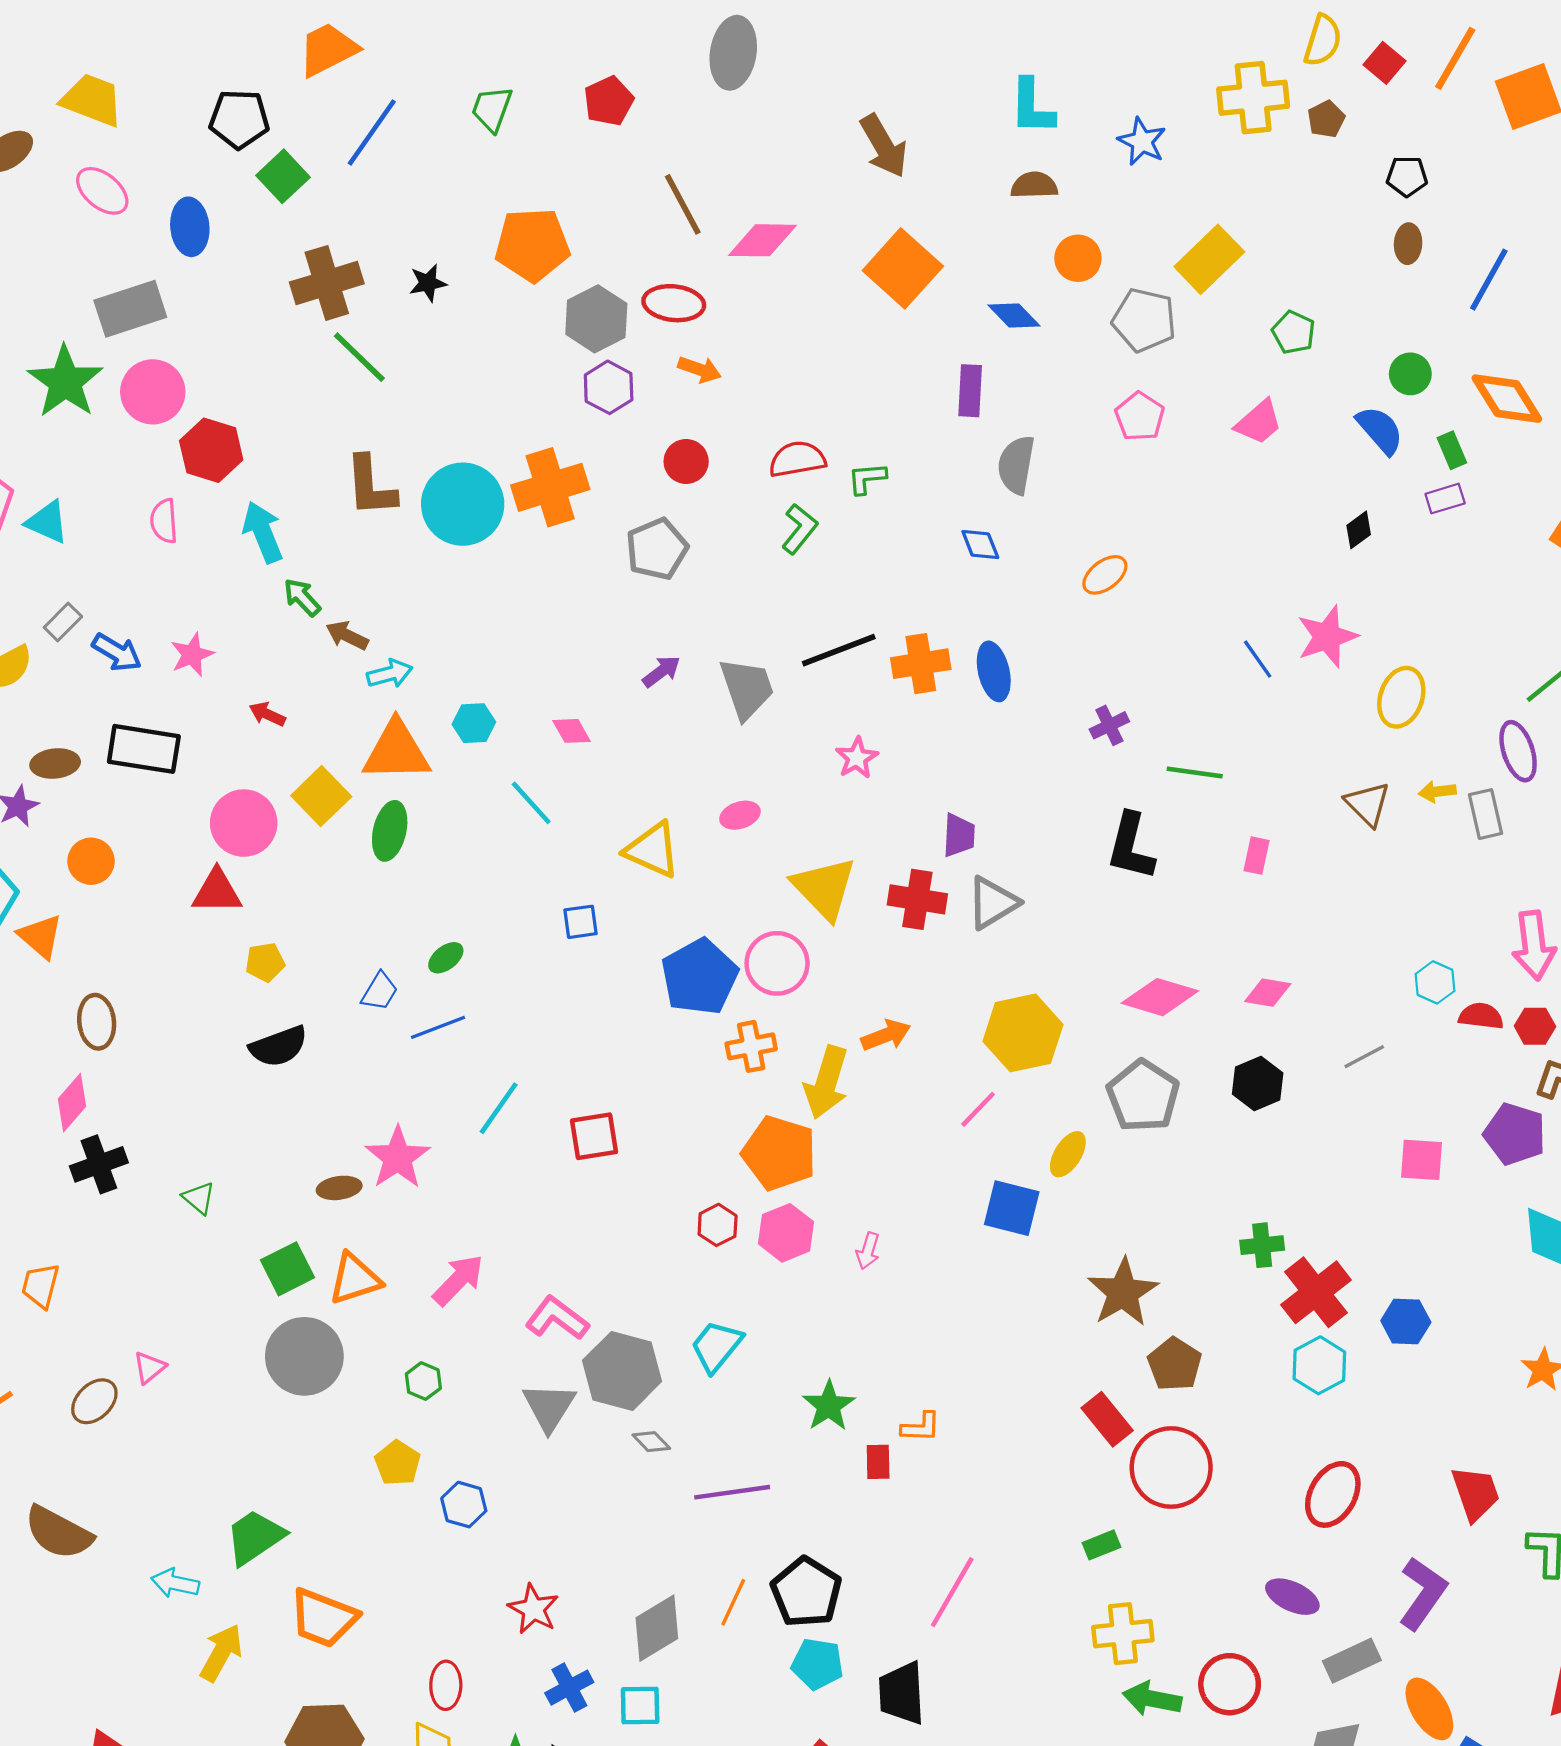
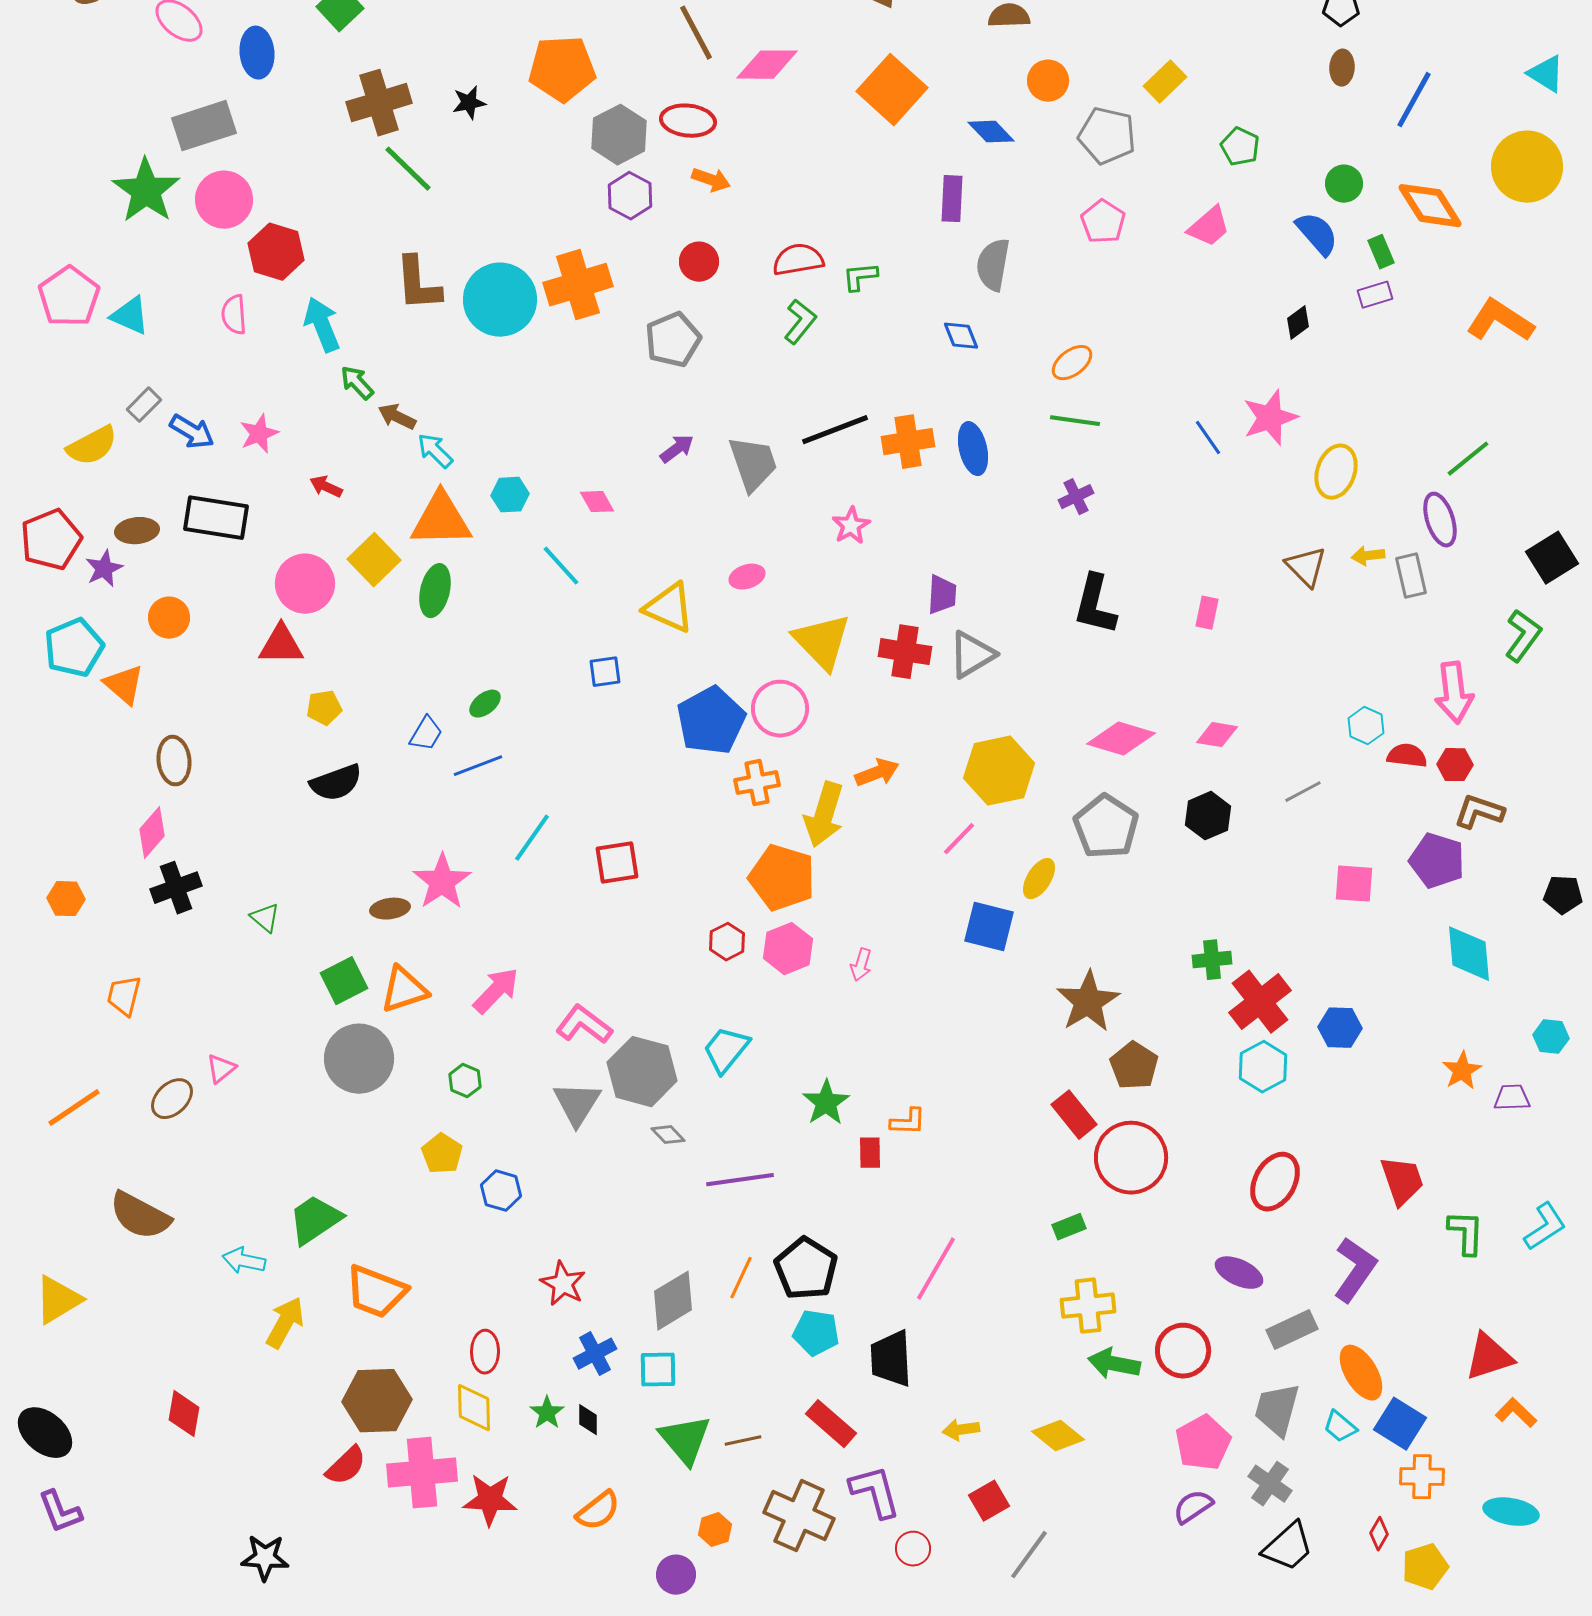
yellow rectangle: (1209, 259) -> (1165, 82), size x0.7
cyan arrow: (390, 674) -> (435, 451), turned -120
green line: (1195, 772) -> (1075, 421), moved

